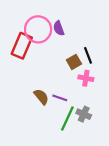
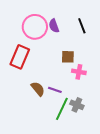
red rectangle: (22, 46) -> (20, 57), moved
black line: (88, 55) -> (82, 26), moved
brown square: (74, 62) -> (68, 57), turned 32

